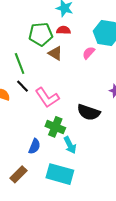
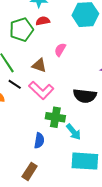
brown triangle: (55, 53) -> (39, 65), moved
pink semicircle: (89, 53) -> (60, 50), moved
cyan rectangle: (60, 174) -> (85, 161), moved

